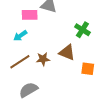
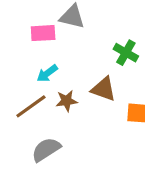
cyan arrow: (20, 36) -> (47, 73), moved

